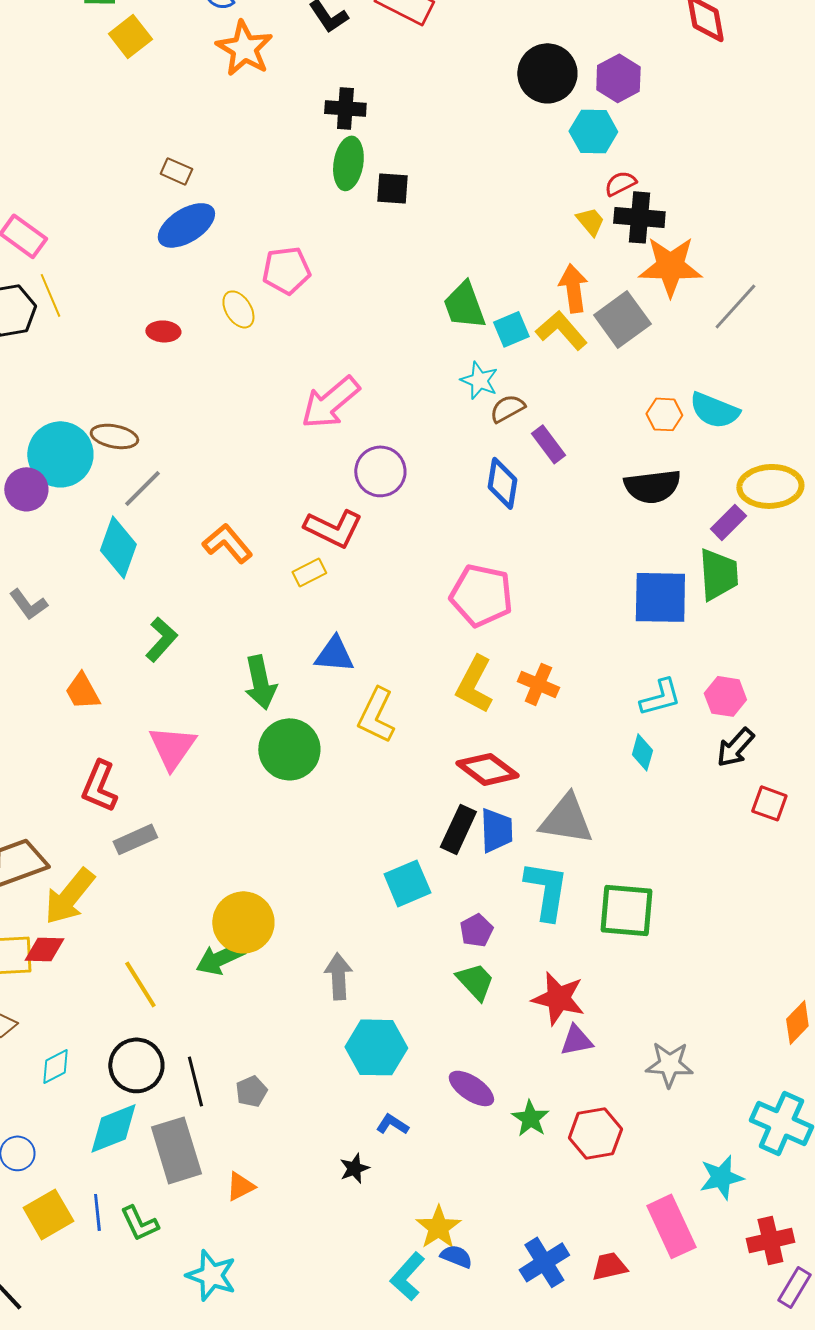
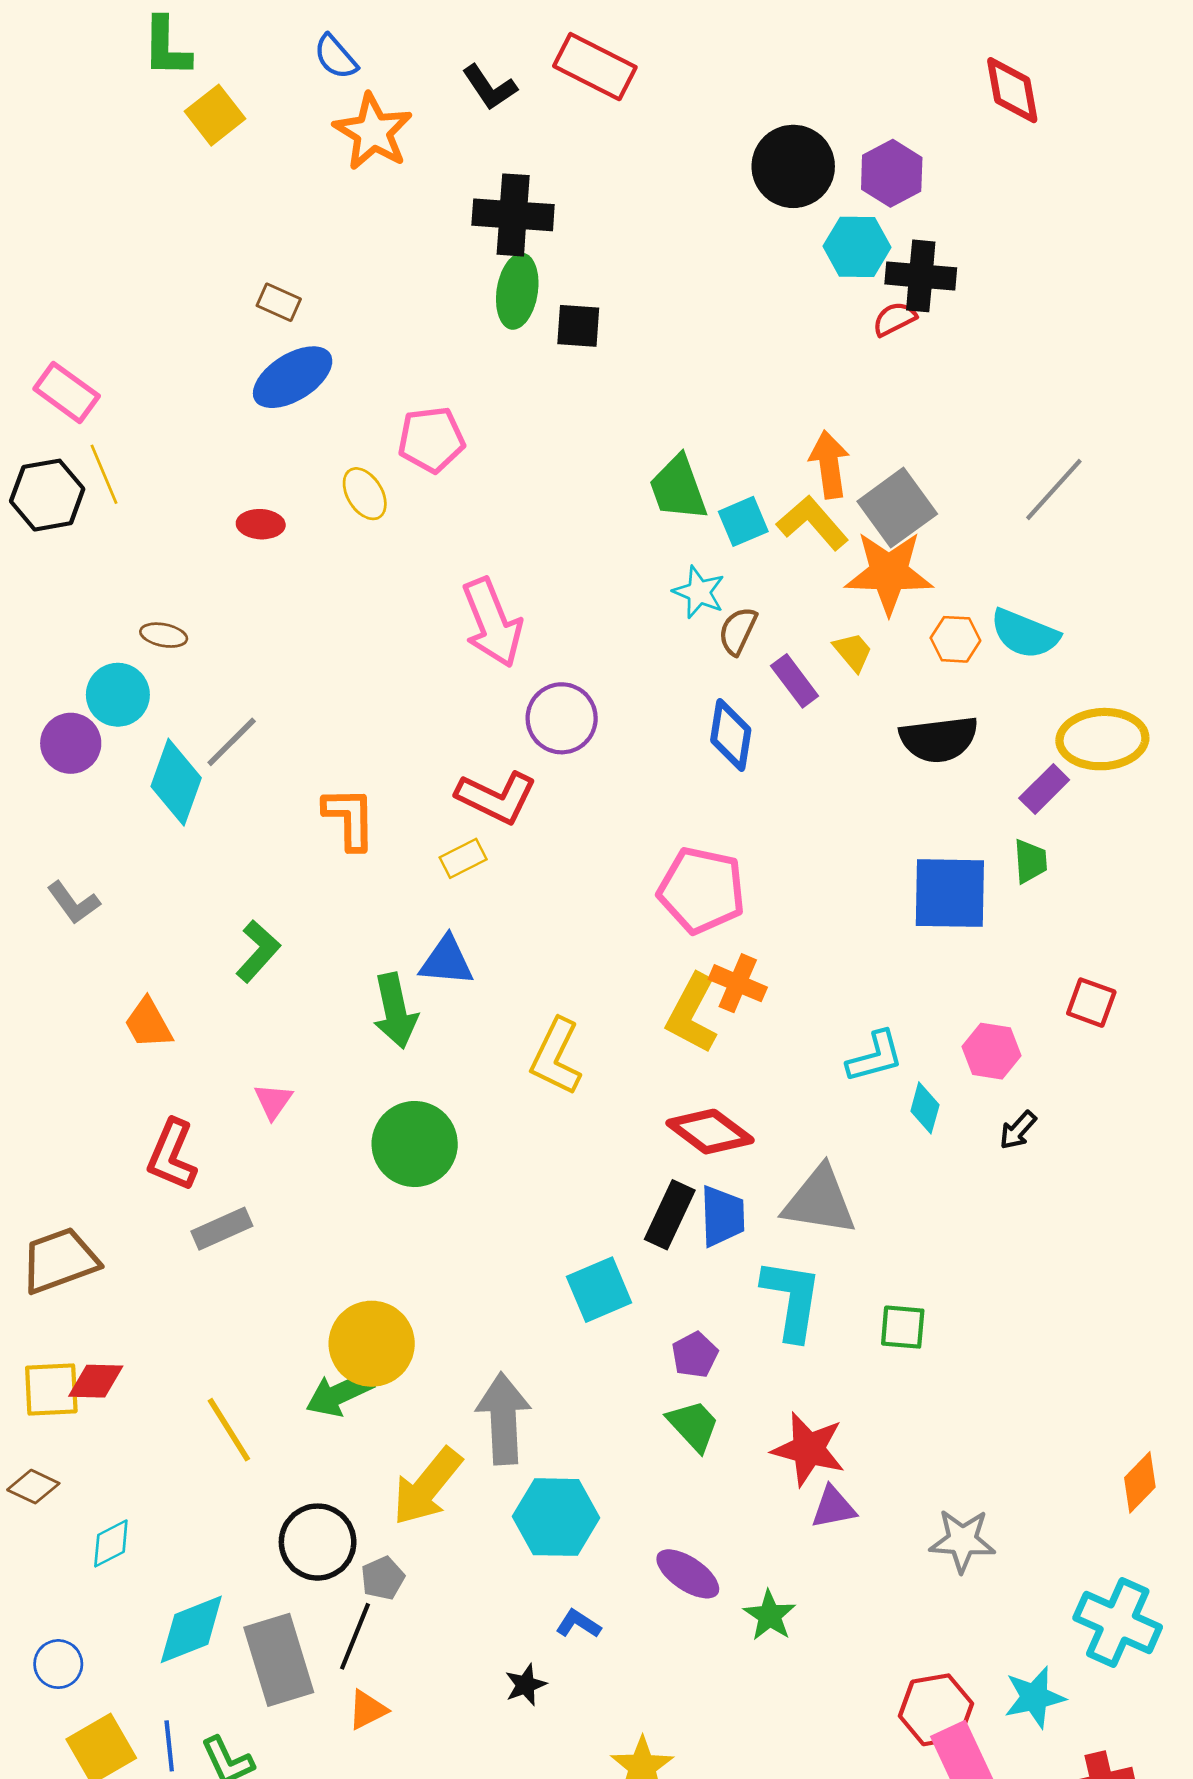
black cross: (345, 108) -> (513, 215), size x1.4
black cross: (639, 217) -> (921, 276), moved
yellow trapezoid: (590, 221) -> (853, 652), moved
orange star: (670, 266) -> (889, 573), moved
pink arrow: (330, 402) -> (492, 623), turned -72
brown semicircle: (507, 408) -> (738, 631), turned -36
brown ellipse: (114, 436) -> (164, 635), moved, size x0.7
cyan circle: (60, 454) -> (118, 695), size x0.7
orange L-shape: (227, 543) -> (349, 818), turned 39
cyan diamond: (118, 547) -> (176, 782), moved
green trapezoid: (718, 574) -> (1030, 861), size x0.6
blue triangle: (334, 654) -> (447, 961), moved
orange cross: (538, 684) -> (738, 983), moved
pink hexagon: (725, 696) -> (991, 1051), moved
cyan L-shape: (660, 697) -> (875, 1057), moved
pink triangle: (172, 747) -> (273, 1101), size x0.6
black arrow: (735, 747) -> (1018, 1130), moved, size x0.7
green circle: (289, 749) -> (415, 1144), moved
red square: (769, 803) -> (1091, 1003), moved
yellow arrow: (69, 896) -> (427, 1487), moved
green square: (626, 910) -> (903, 1327), size x0.6
gray arrow: (338, 976) -> (503, 1419), size x1.4
black circle: (136, 1065) -> (318, 1542), moved
black line: (195, 1081) -> (355, 1636), moved, turned 36
red hexagon: (595, 1133) -> (936, 1710), moved

